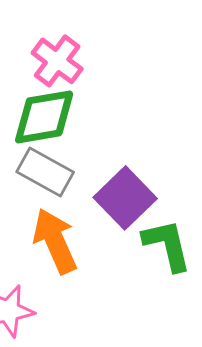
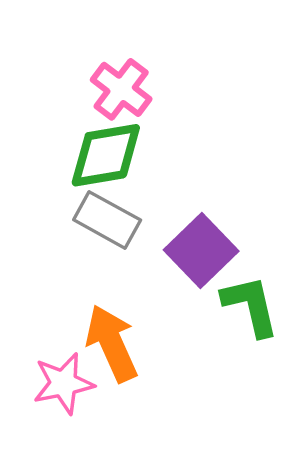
orange arrow: (55, 241) -> (112, 343), moved

